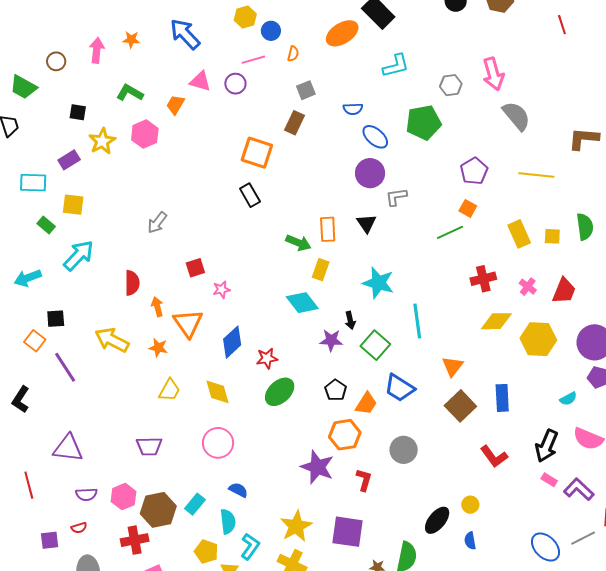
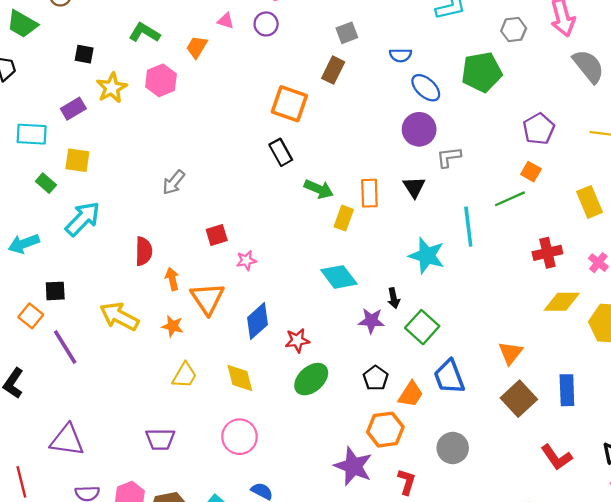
pink triangle: (200, 81) -> (226, 21), size x0.7
green arrow: (298, 243) -> (319, 189), moved
yellow rectangle: (321, 270) -> (344, 218), moved
cyan line: (417, 321) -> (468, 227), moved
blue trapezoid: (400, 388) -> (449, 377), turned 36

